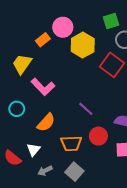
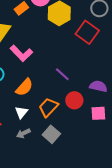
orange trapezoid: (71, 143) -> (48, 107), turned 135
white triangle: (33, 150) -> (21, 112), moved

